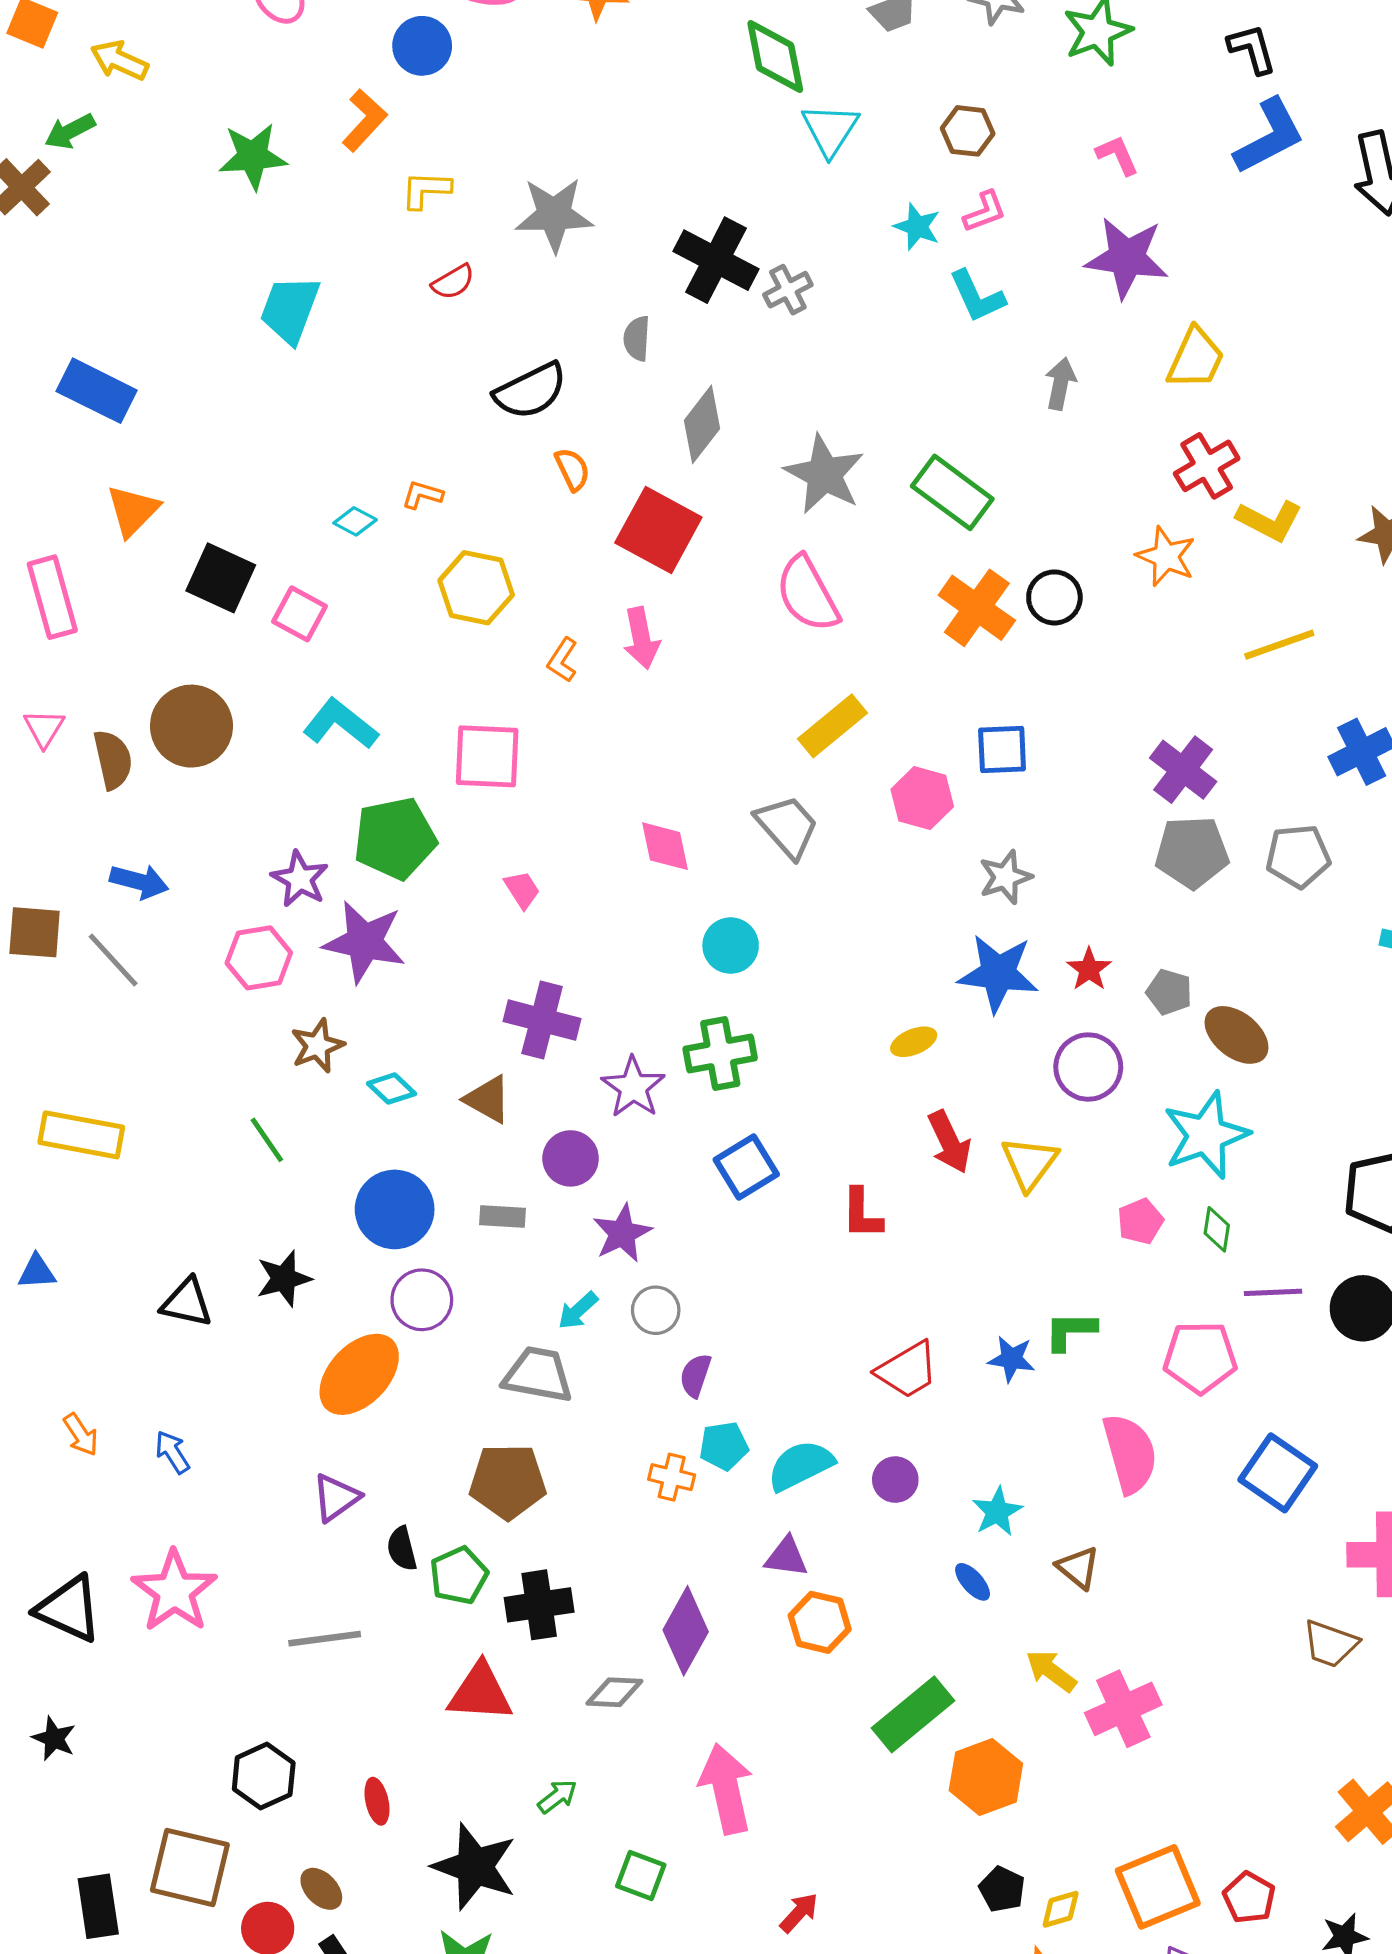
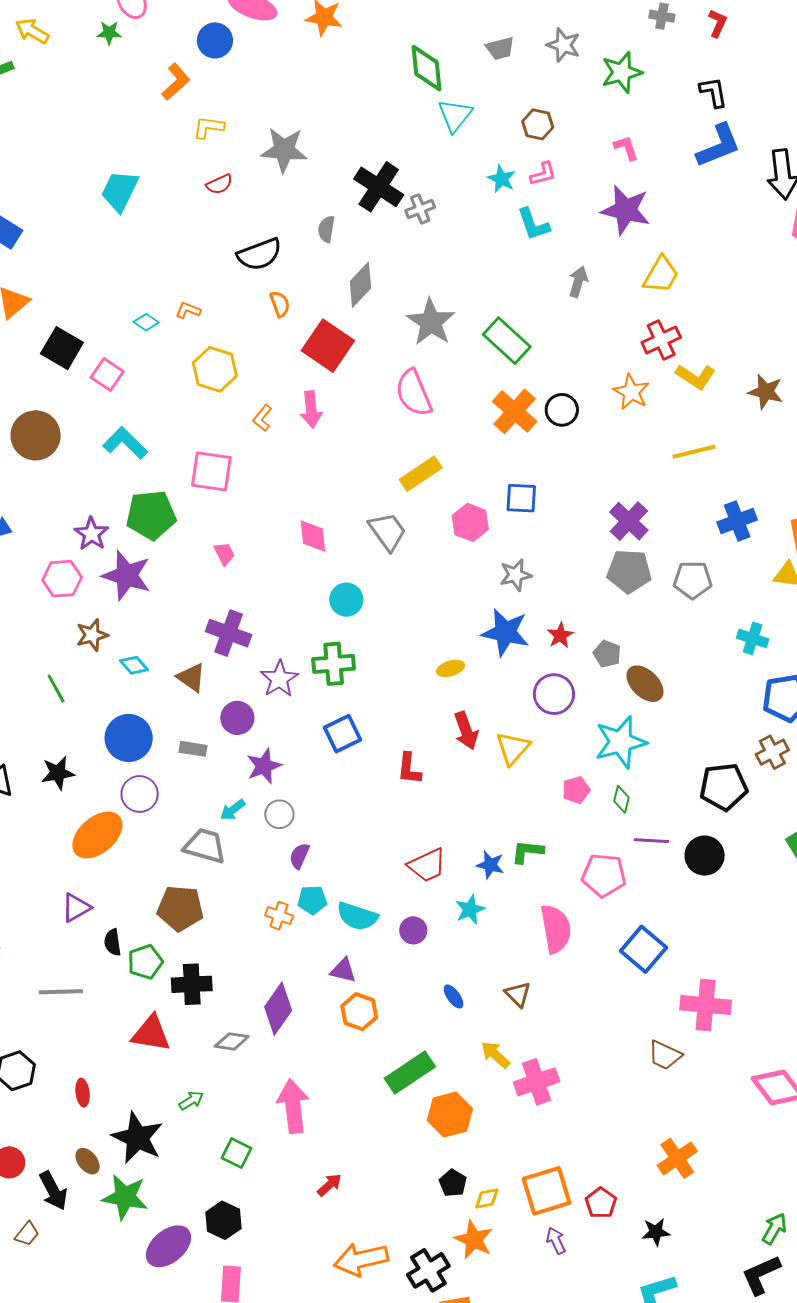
green star: (253, 156) -> (109, 33), moved, size x0.6
cyan semicircle: (801, 1465) -> (357, 916), turned -141
cyan star: (997, 1512) -> (470, 909), moved
brown ellipse: (321, 1889) -> (88, 1161), moved

